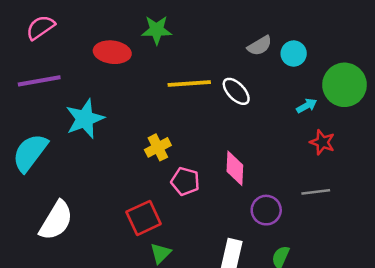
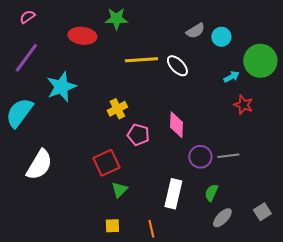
pink semicircle: (40, 27) -> (27, 17), size x0.7
purple line: (39, 81) -> (26, 58), turned -44
gray line: (316, 192) -> (228, 156), moved

